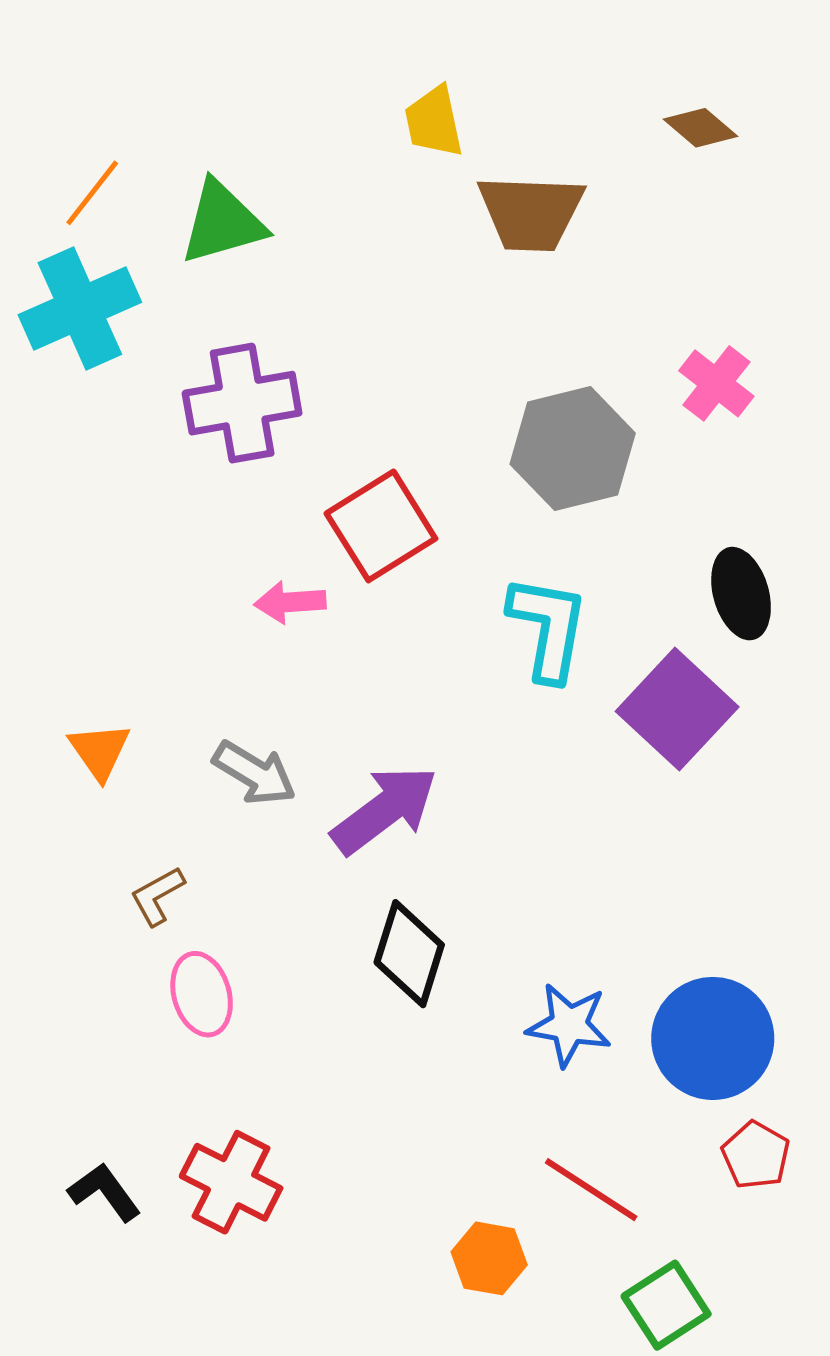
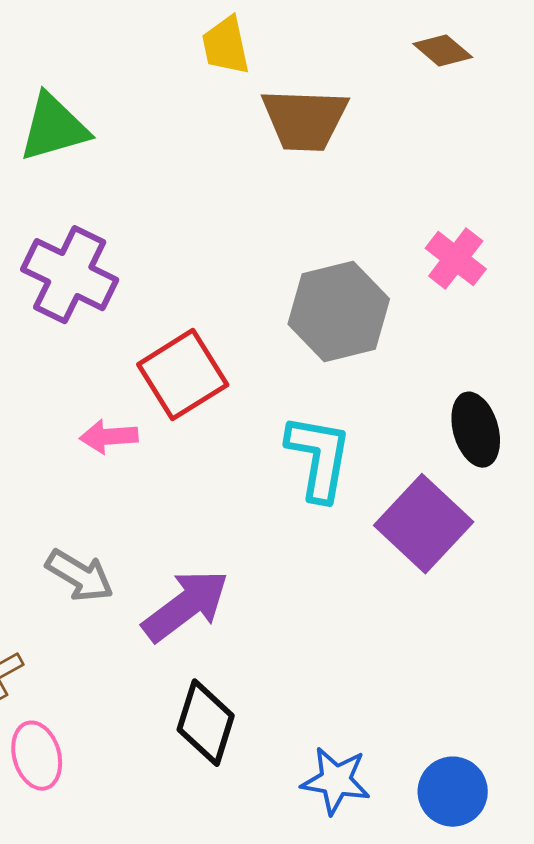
purple cross: (242, 403) -> (70, 275), turned 36
blue circle: (713, 1038) -> (453, 792), size x0.7

